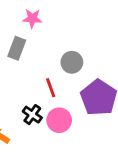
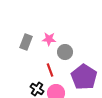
pink star: (32, 18) -> (49, 39), moved

